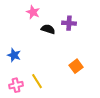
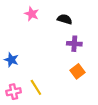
purple cross: (69, 23) -> (74, 44), moved
black semicircle: (48, 29) -> (65, 19), moved

